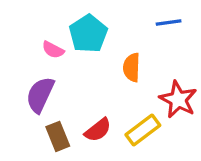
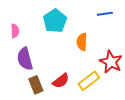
pink semicircle: (53, 50) -> (15, 31), moved, turned -120
purple semicircle: (40, 95) -> (25, 59), turned -40

